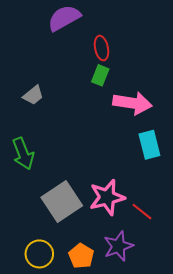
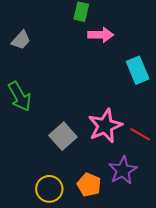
pink arrow: (132, 103) -> (101, 35), moved, size x0.7
gray square: (62, 201) -> (63, 136), size x0.7

